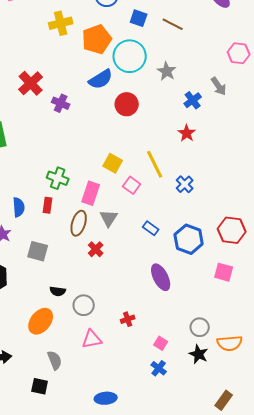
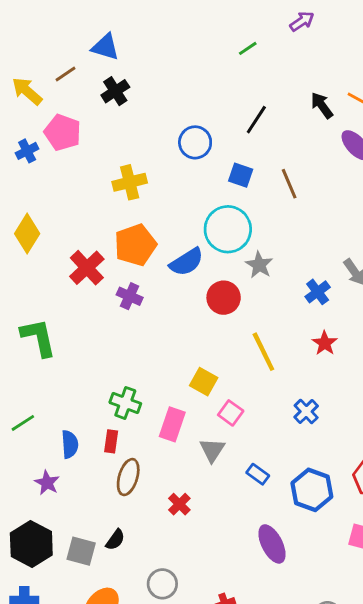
brown line: (173, 24) -> (289, 184), turned 40
orange pentagon: (97, 39) -> (135, 245), moved
gray star: (167, 71) -> (259, 265), moved
red star: (187, 133) -> (325, 343), moved
yellow line: (155, 164) -> (263, 352), moved
gray triangle: (109, 218) -> (212, 450), moved
brown ellipse: (79, 223) -> (128, 477), moved
gray square: (38, 251) -> (81, 551), moved
black semicircle: (58, 291) -> (115, 540), moved, turned -63

